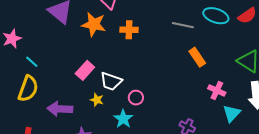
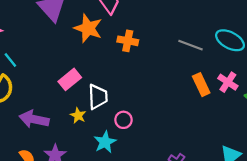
white trapezoid: (111, 81) -> (98, 97), turned -120
pink cross: (217, 90) -> (228, 82), moved

